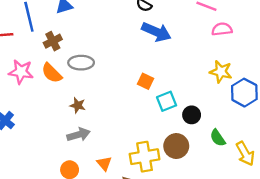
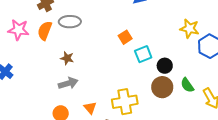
orange semicircle: (52, 73) -> (45, 31), turned 66
orange square: (145, 81) -> (125, 37), turned 32
brown circle: (176, 146) -> (162, 87), moved

